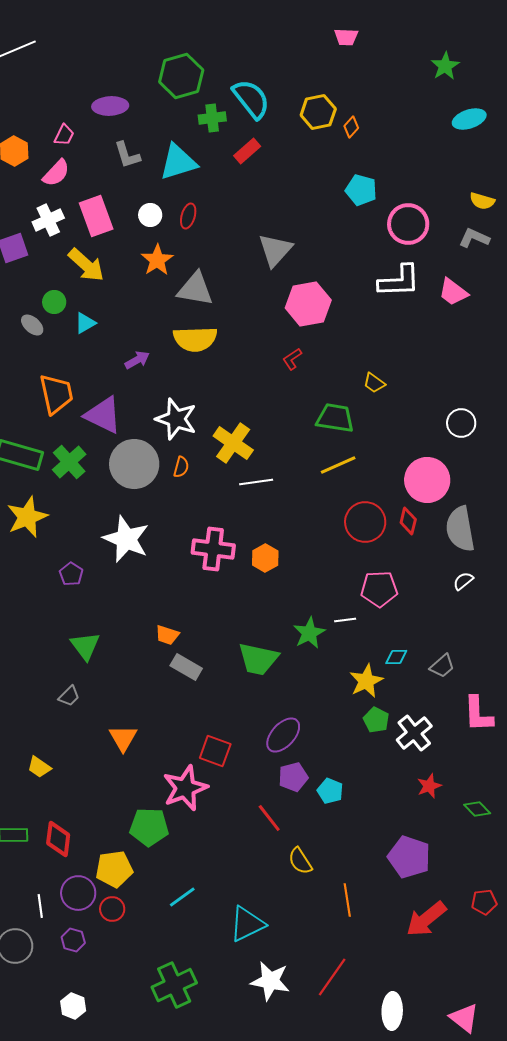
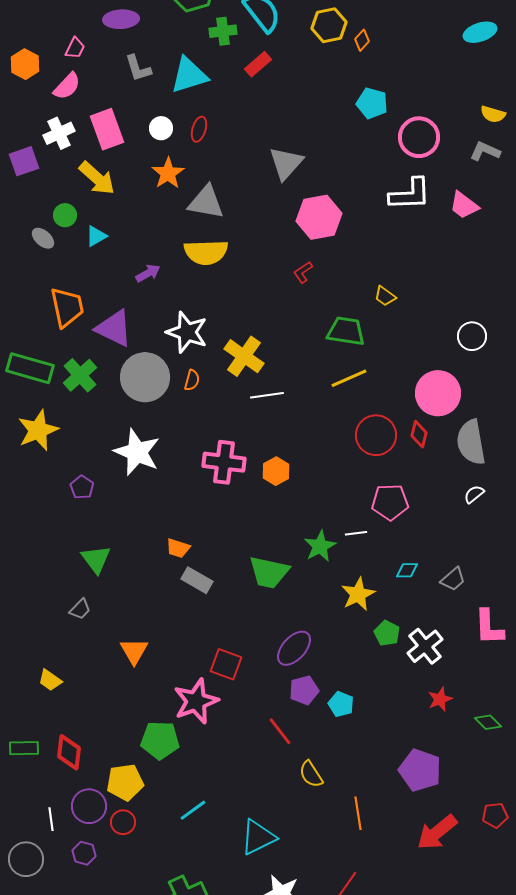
yellow star: (366, 681) -> (358, 594), moved

